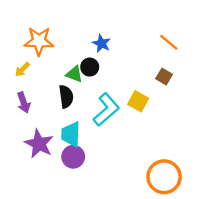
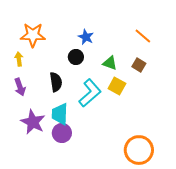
yellow arrow: (22, 69) -> (19, 59), turned 128
green triangle: (74, 74) -> (110, 63), moved

